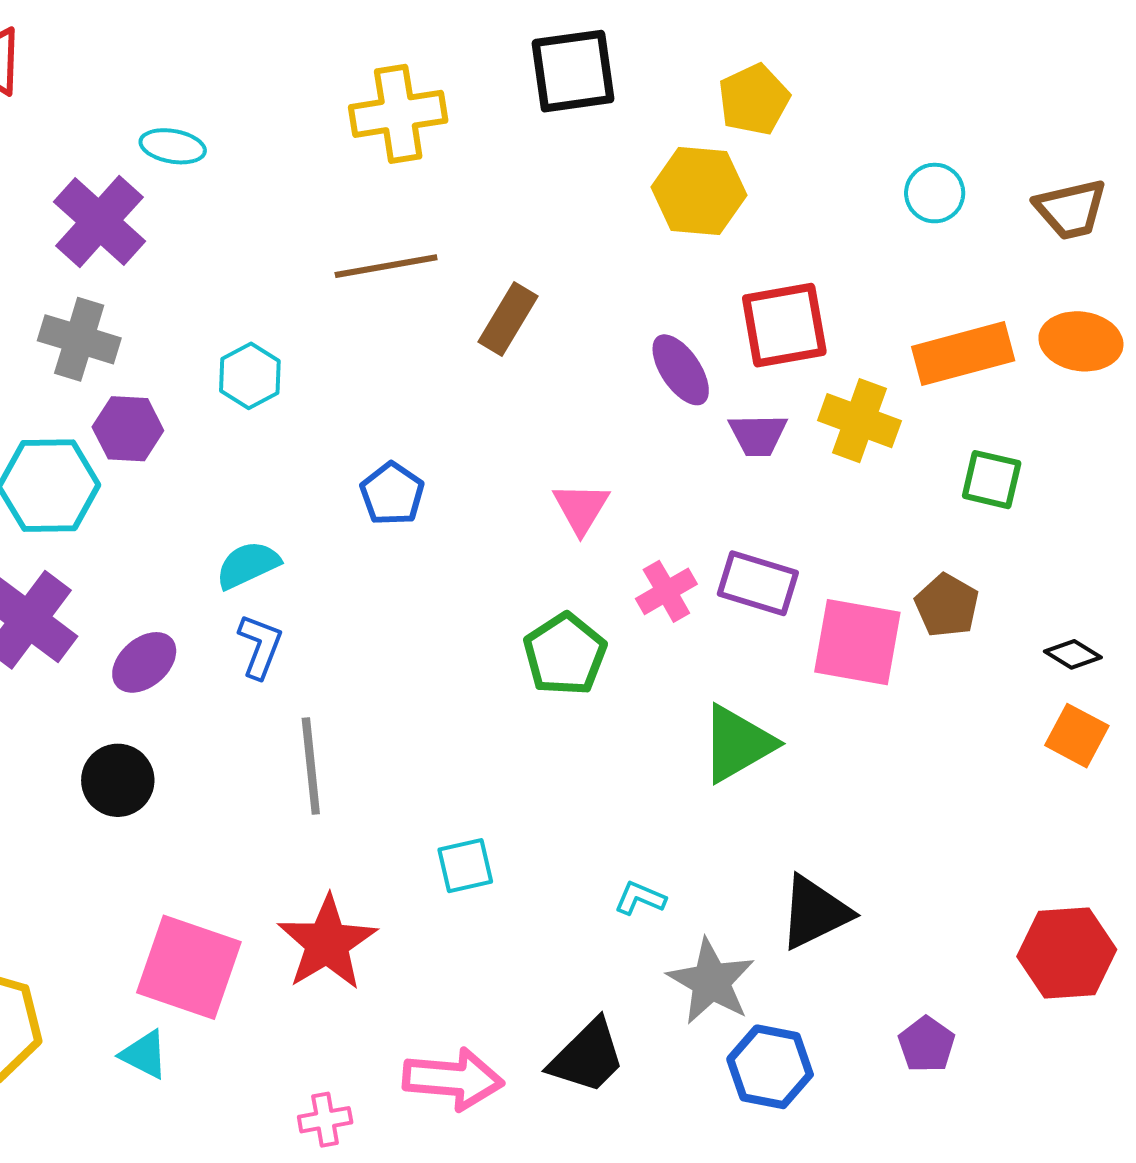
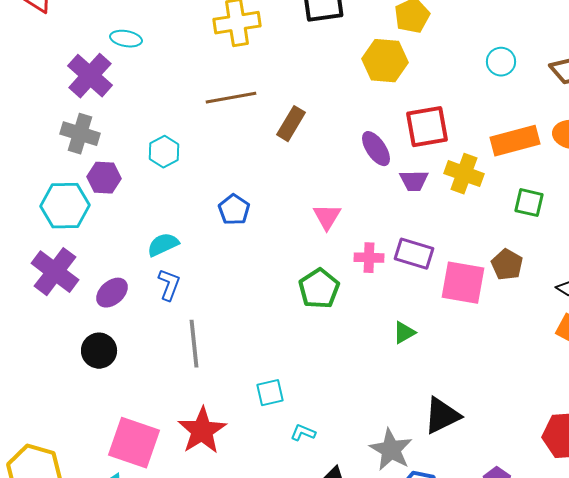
pink cross: (666, 591) -> (369, 258), turned 32
green triangle: (738, 744) -> (404, 333), size x0.6
cyan L-shape: (640, 898) -> (303, 433), moved

